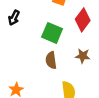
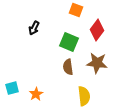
brown star: (83, 56) -> (97, 63), size x1.5

